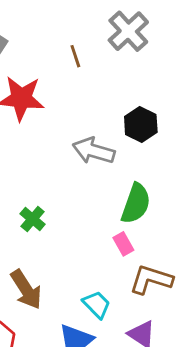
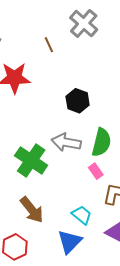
black hexagon: (141, 124) -> (78, 101), moved
gray arrow: (94, 151) -> (66, 142), moved
green cross: (33, 219) -> (31, 160), size x1.8

